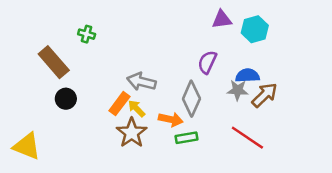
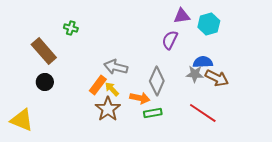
purple semicircle: (207, 62) -> (170, 40), moved
brown arrow: (265, 95) -> (217, 78), turned 70
black circle: (66, 99) -> (45, 82), moved

